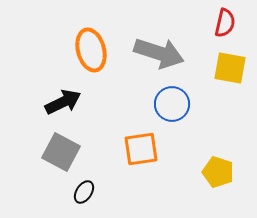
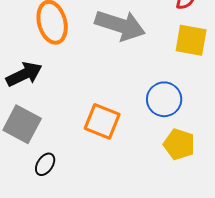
blue circle: (172, 104) -> (164, 99), moved
orange square: (141, 149) -> (102, 121), turned 30

